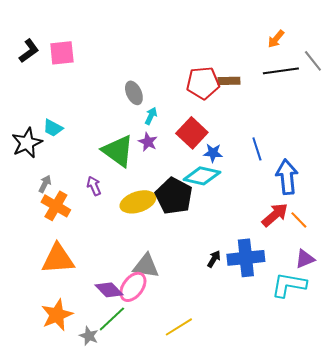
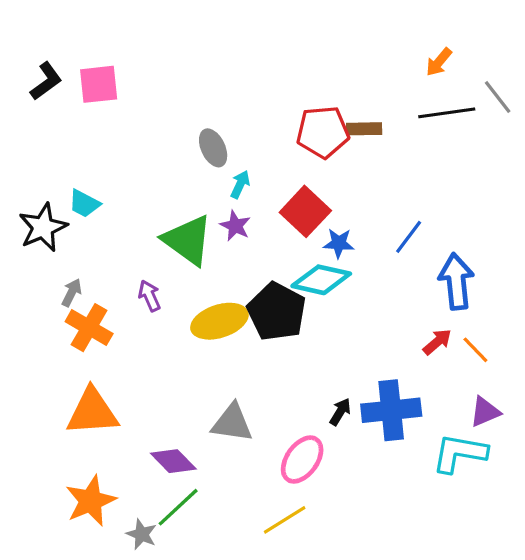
blue line: (257, 149) -> (409, 237), turned 55
red arrow: (275, 215) -> (437, 342), size x0.7
pink ellipse: (133, 287) -> (302, 460), moved

